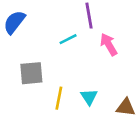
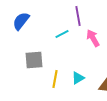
cyan triangle: (89, 97) -> (78, 78), turned 32

